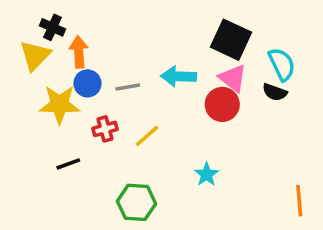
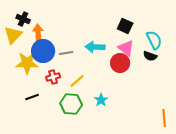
black square: (231, 40) -> (125, 26), size x0.7
blue circle: (87, 83) -> (43, 51), size x1.5
cyan star: (206, 174) -> (101, 100), moved
green hexagon: (136, 202) -> (71, 104), moved

